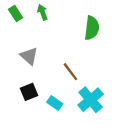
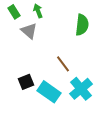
gray triangle: (29, 56) -> (29, 31), moved
cyan rectangle: (55, 103) -> (49, 92), size x1.6

